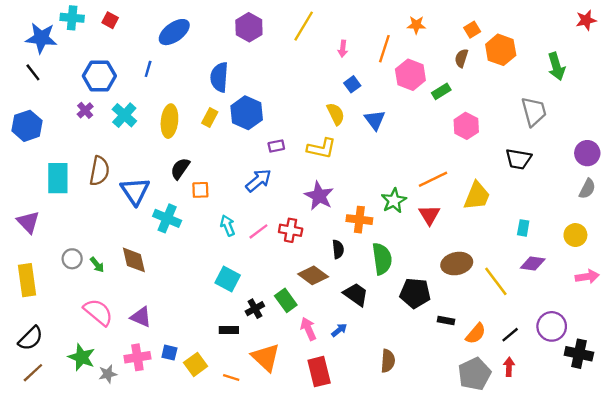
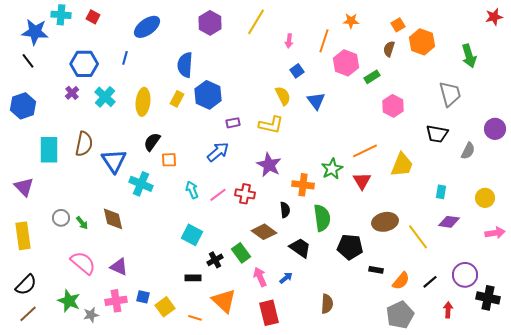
gray semicircle: (587, 189) -> (468, 151), moved
red arrow: (509, 367) -> (448, 310), moved

